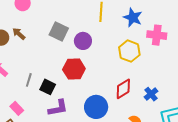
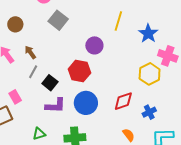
gray square: (59, 31) -> (58, 20), moved
brown arrow: (19, 34) -> (30, 52), moved
yellow hexagon: (129, 51) -> (150, 74), moved
blue circle: (96, 107) -> (86, 103), moved

